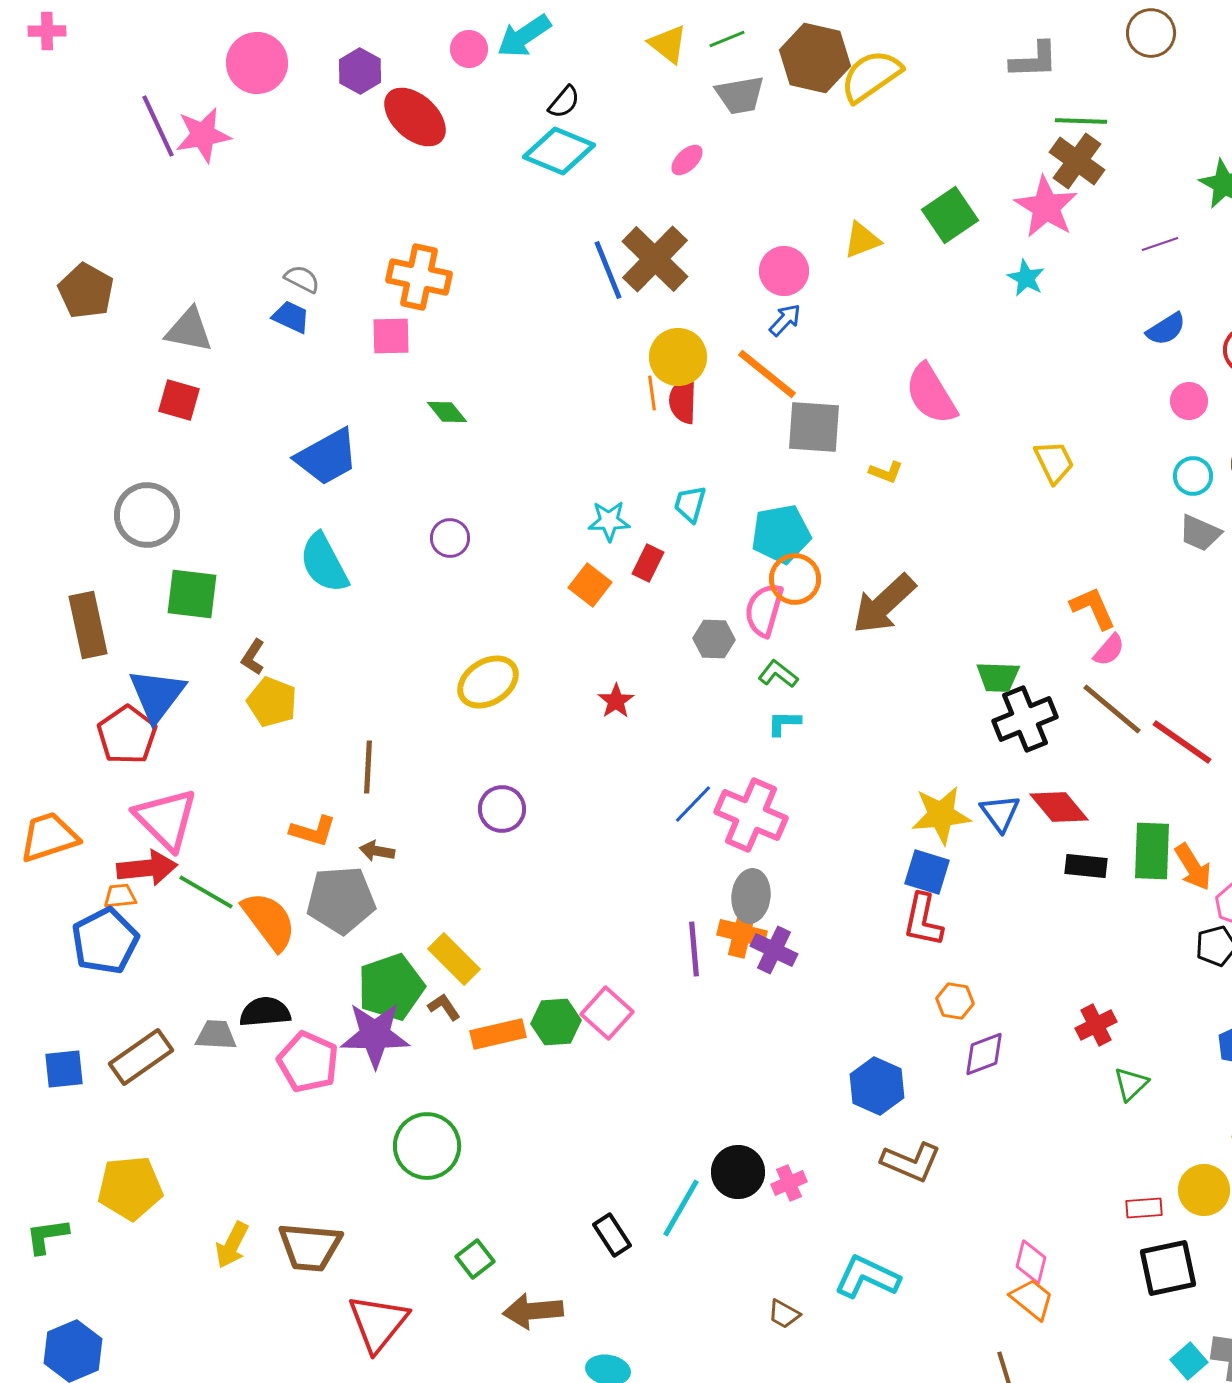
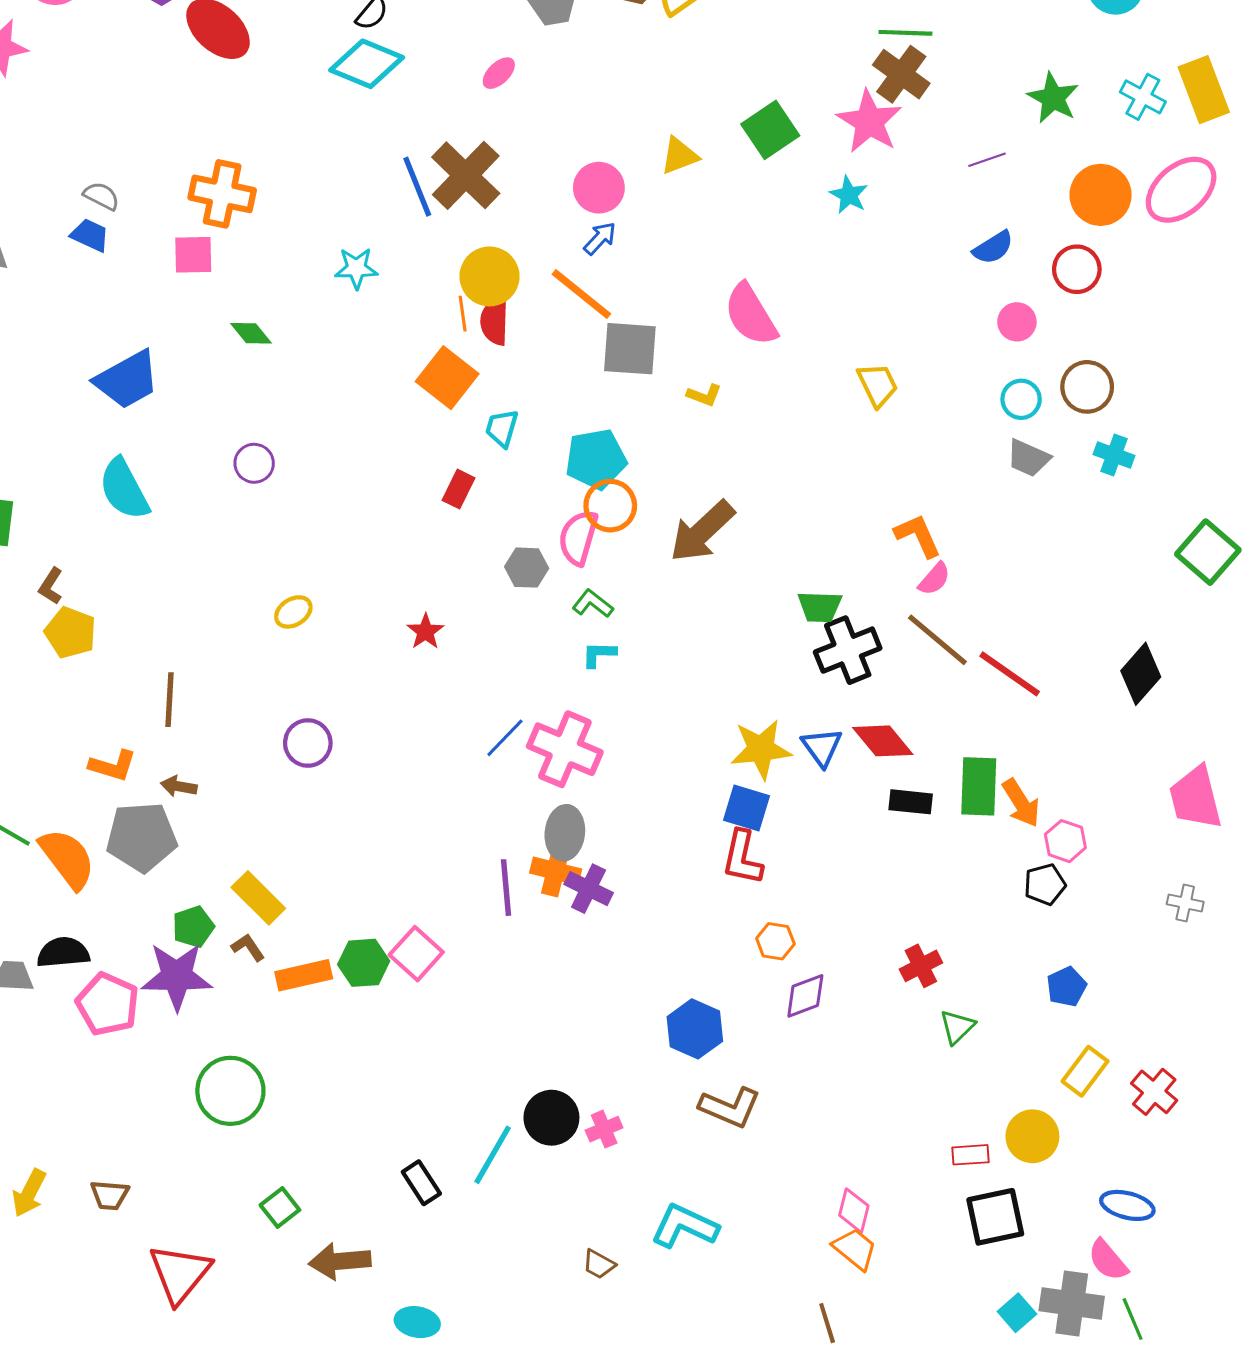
cyan star: (609, 521) -> (356, 268), moved
orange square: (590, 585) -> (447, 378), moved, size x1.4
yellow ellipse: (488, 682) -> (293, 612), size x0.6
green pentagon: (391, 987) -> (193, 927), size x0.6
brown trapezoid: (310, 1247) -> (110, 1195), size x0.6

